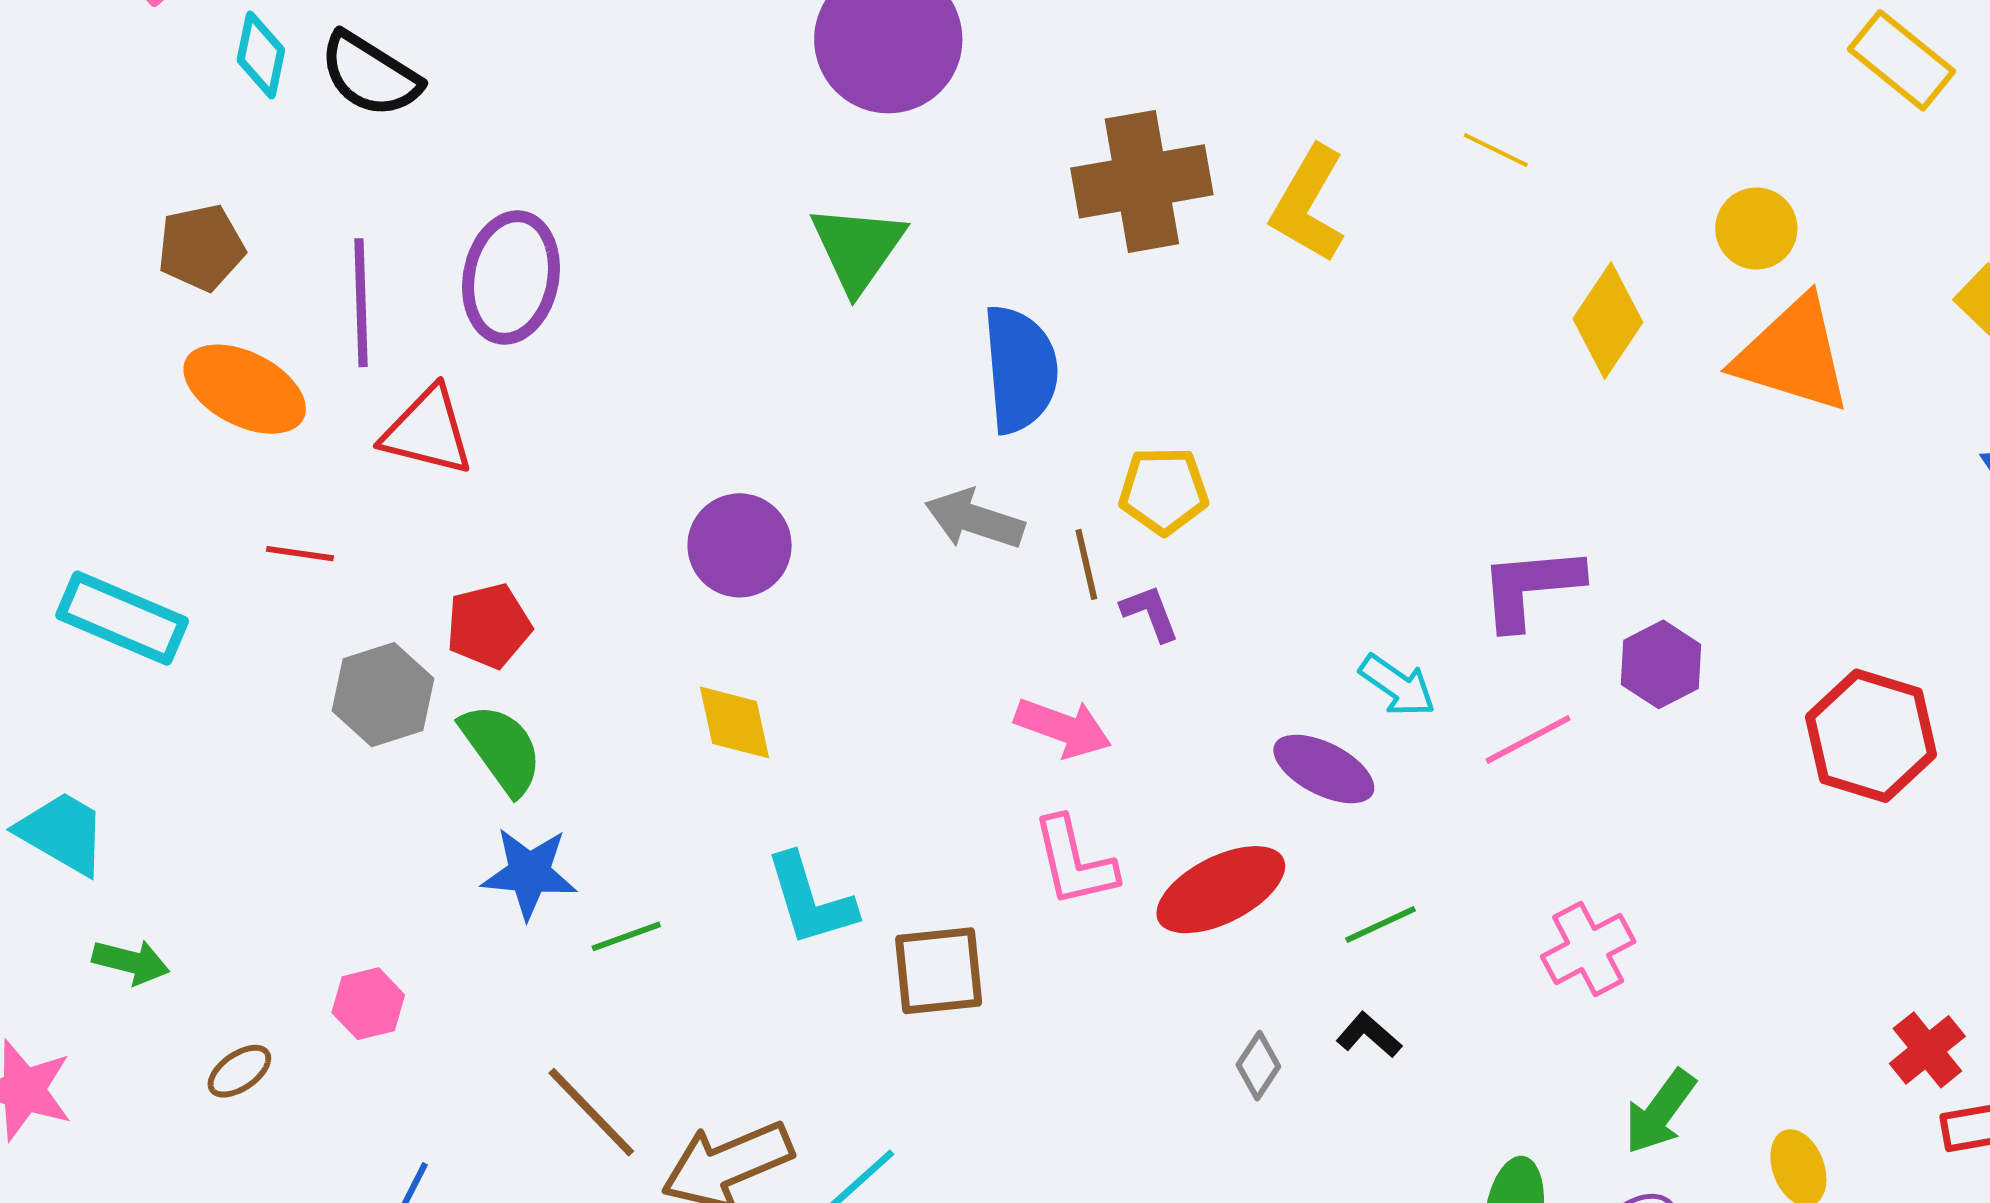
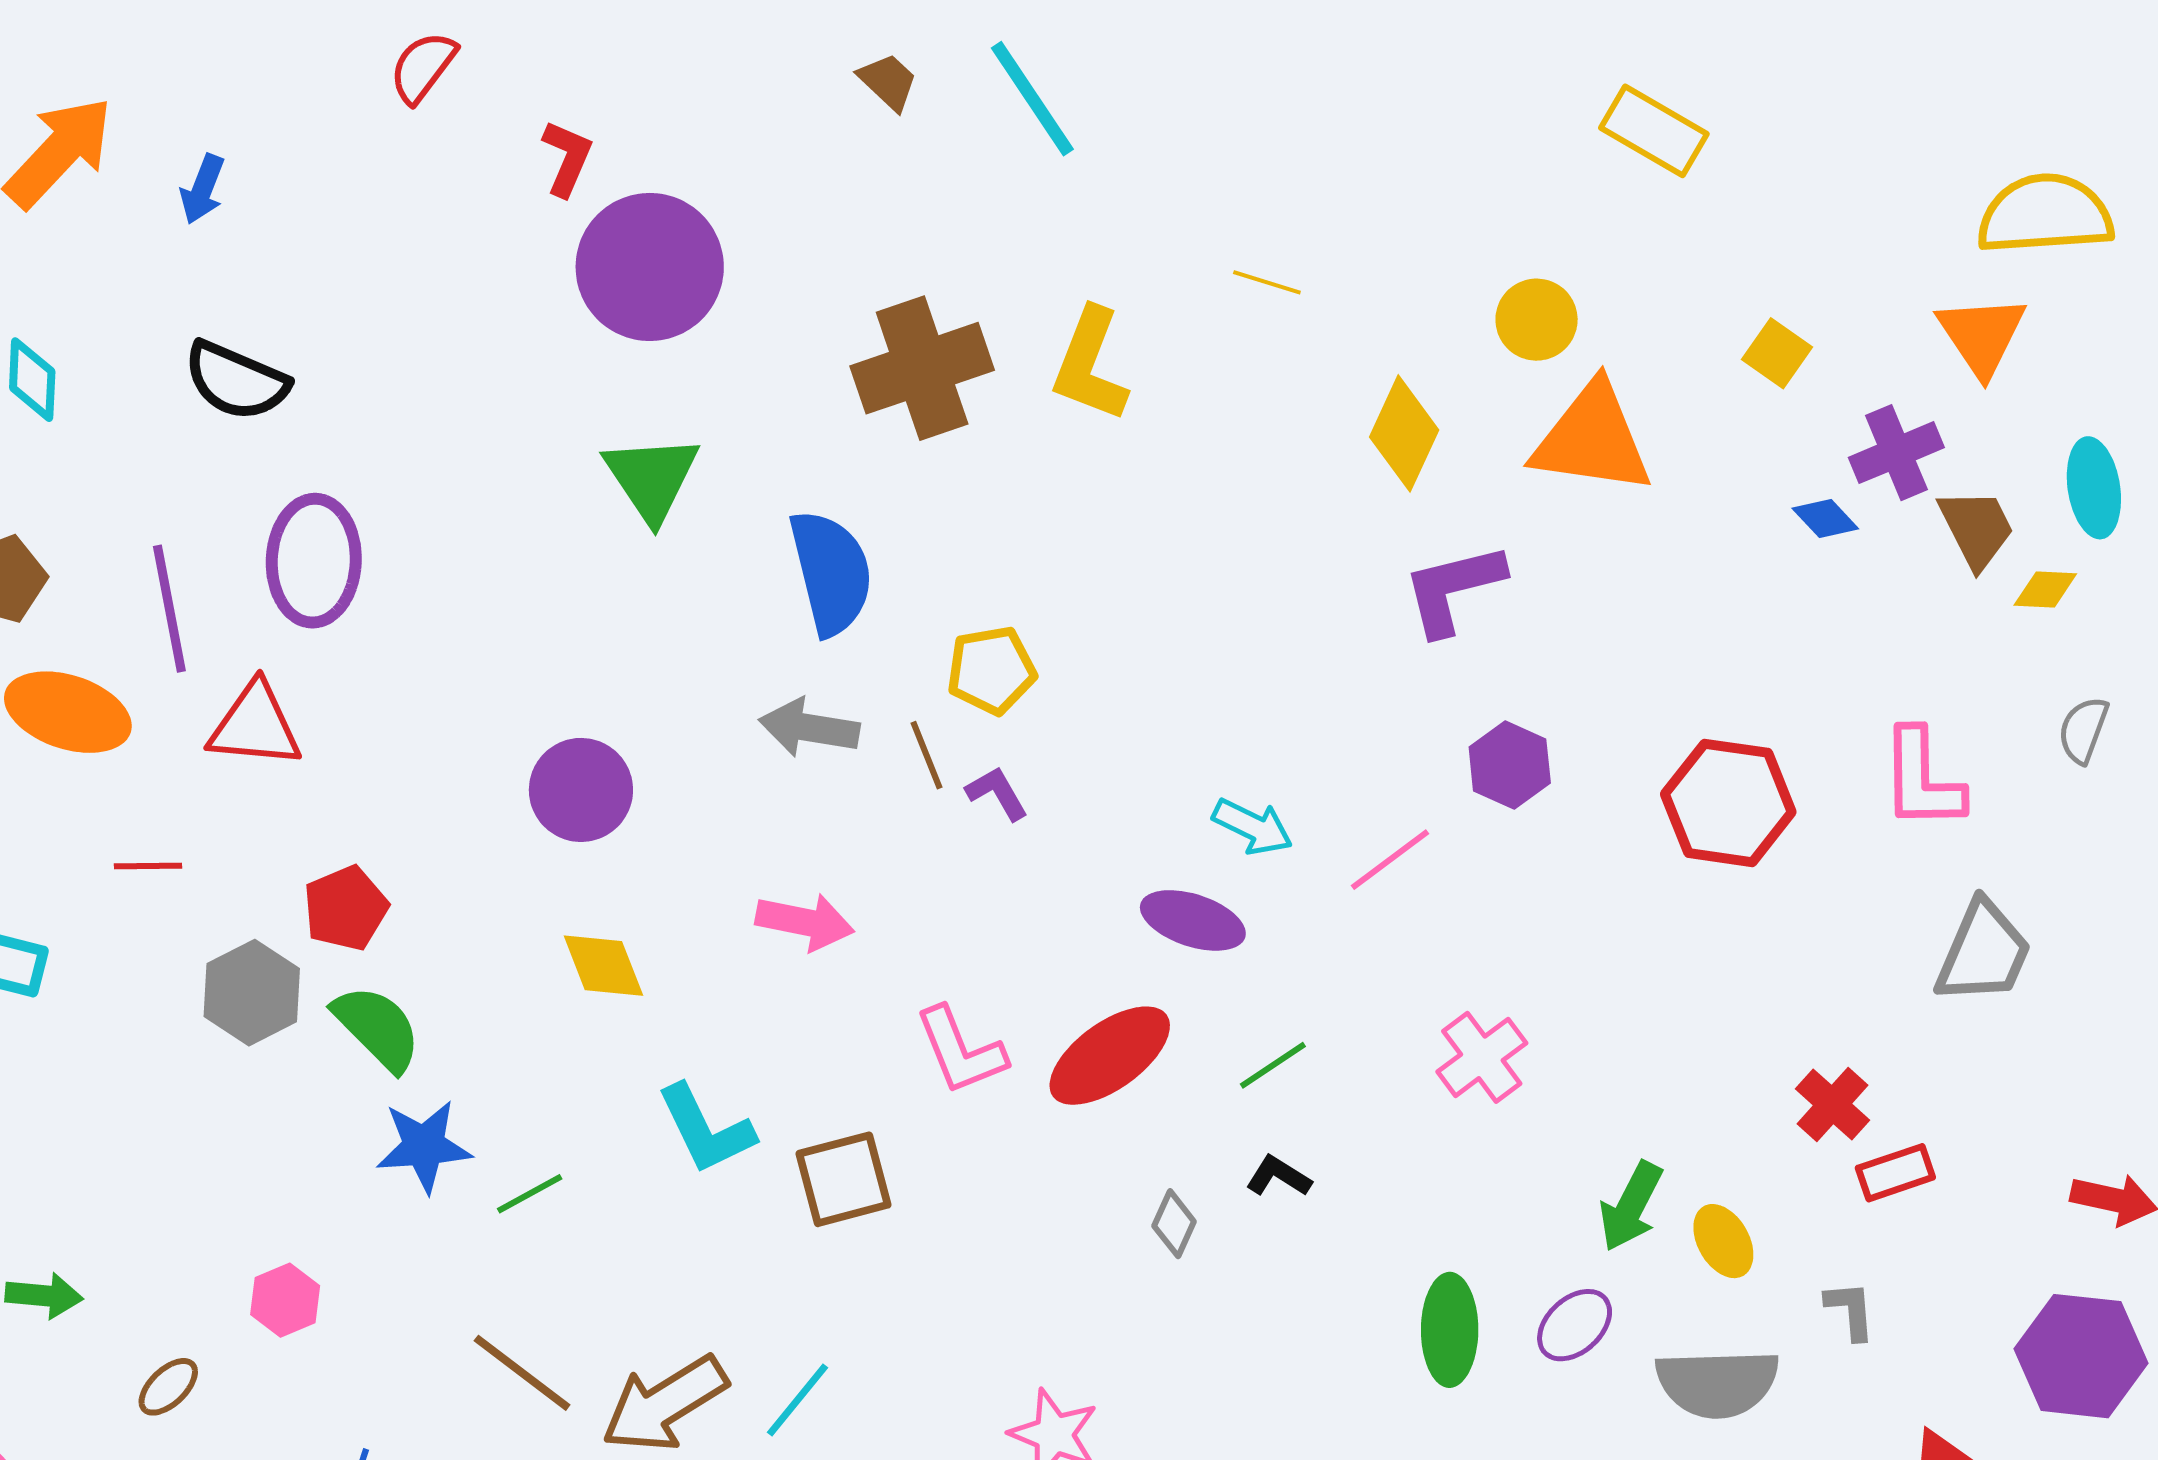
black semicircle: (370, 75) -> (236, 381), moved
purple L-shape: (1531, 587) -> (1453, 589), moved
pink arrow: (1063, 728) -> (805, 922), moved
green arrow: (1660, 1112) -> (1631, 1206), moved

